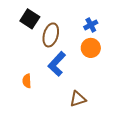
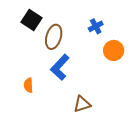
orange circle: (91, 48) -> (114, 50), moved

